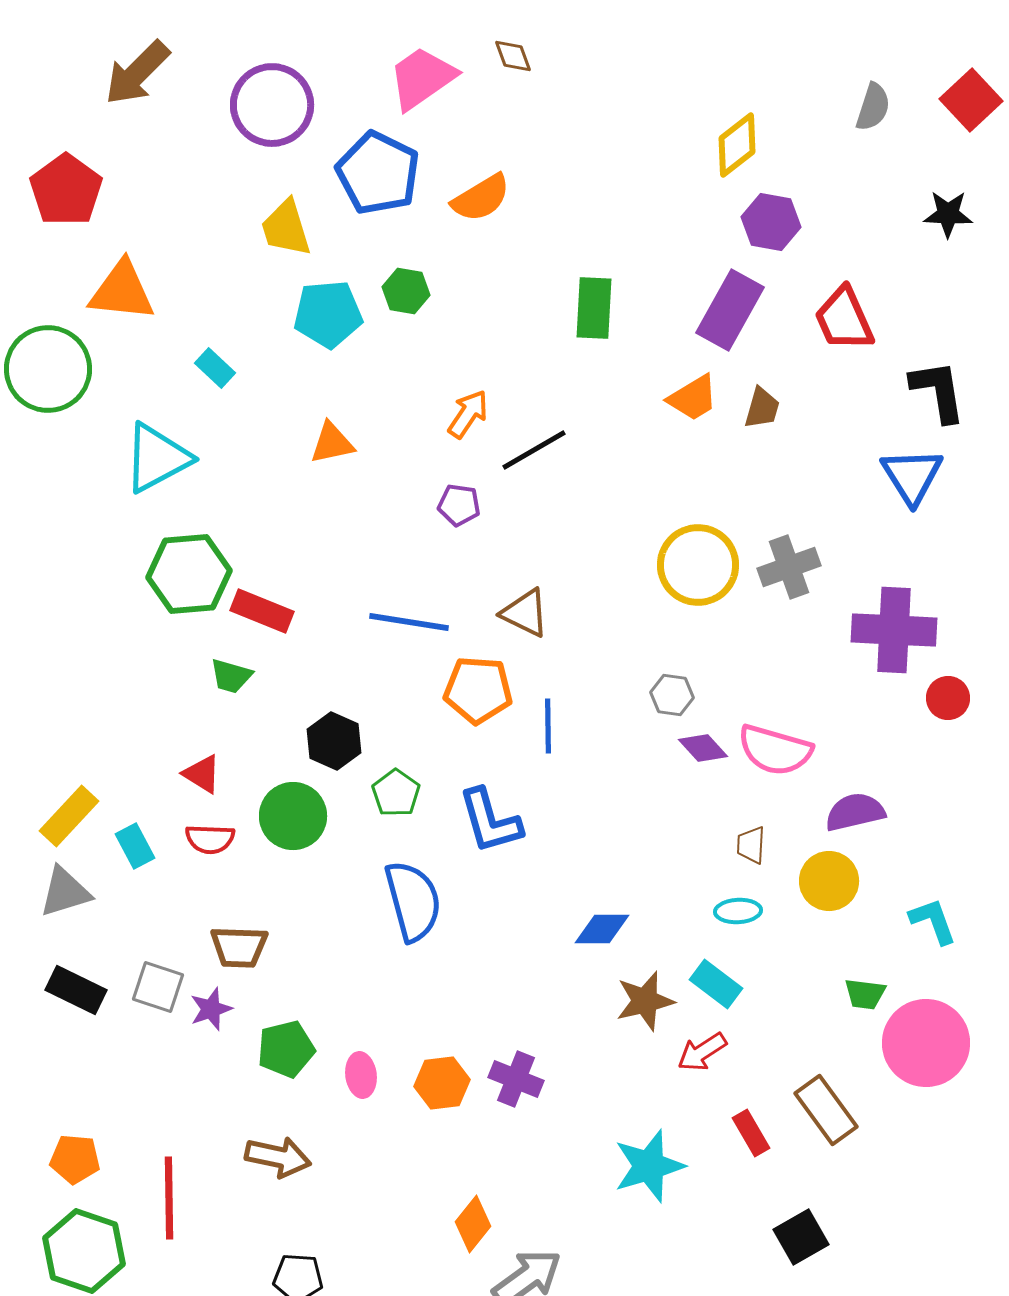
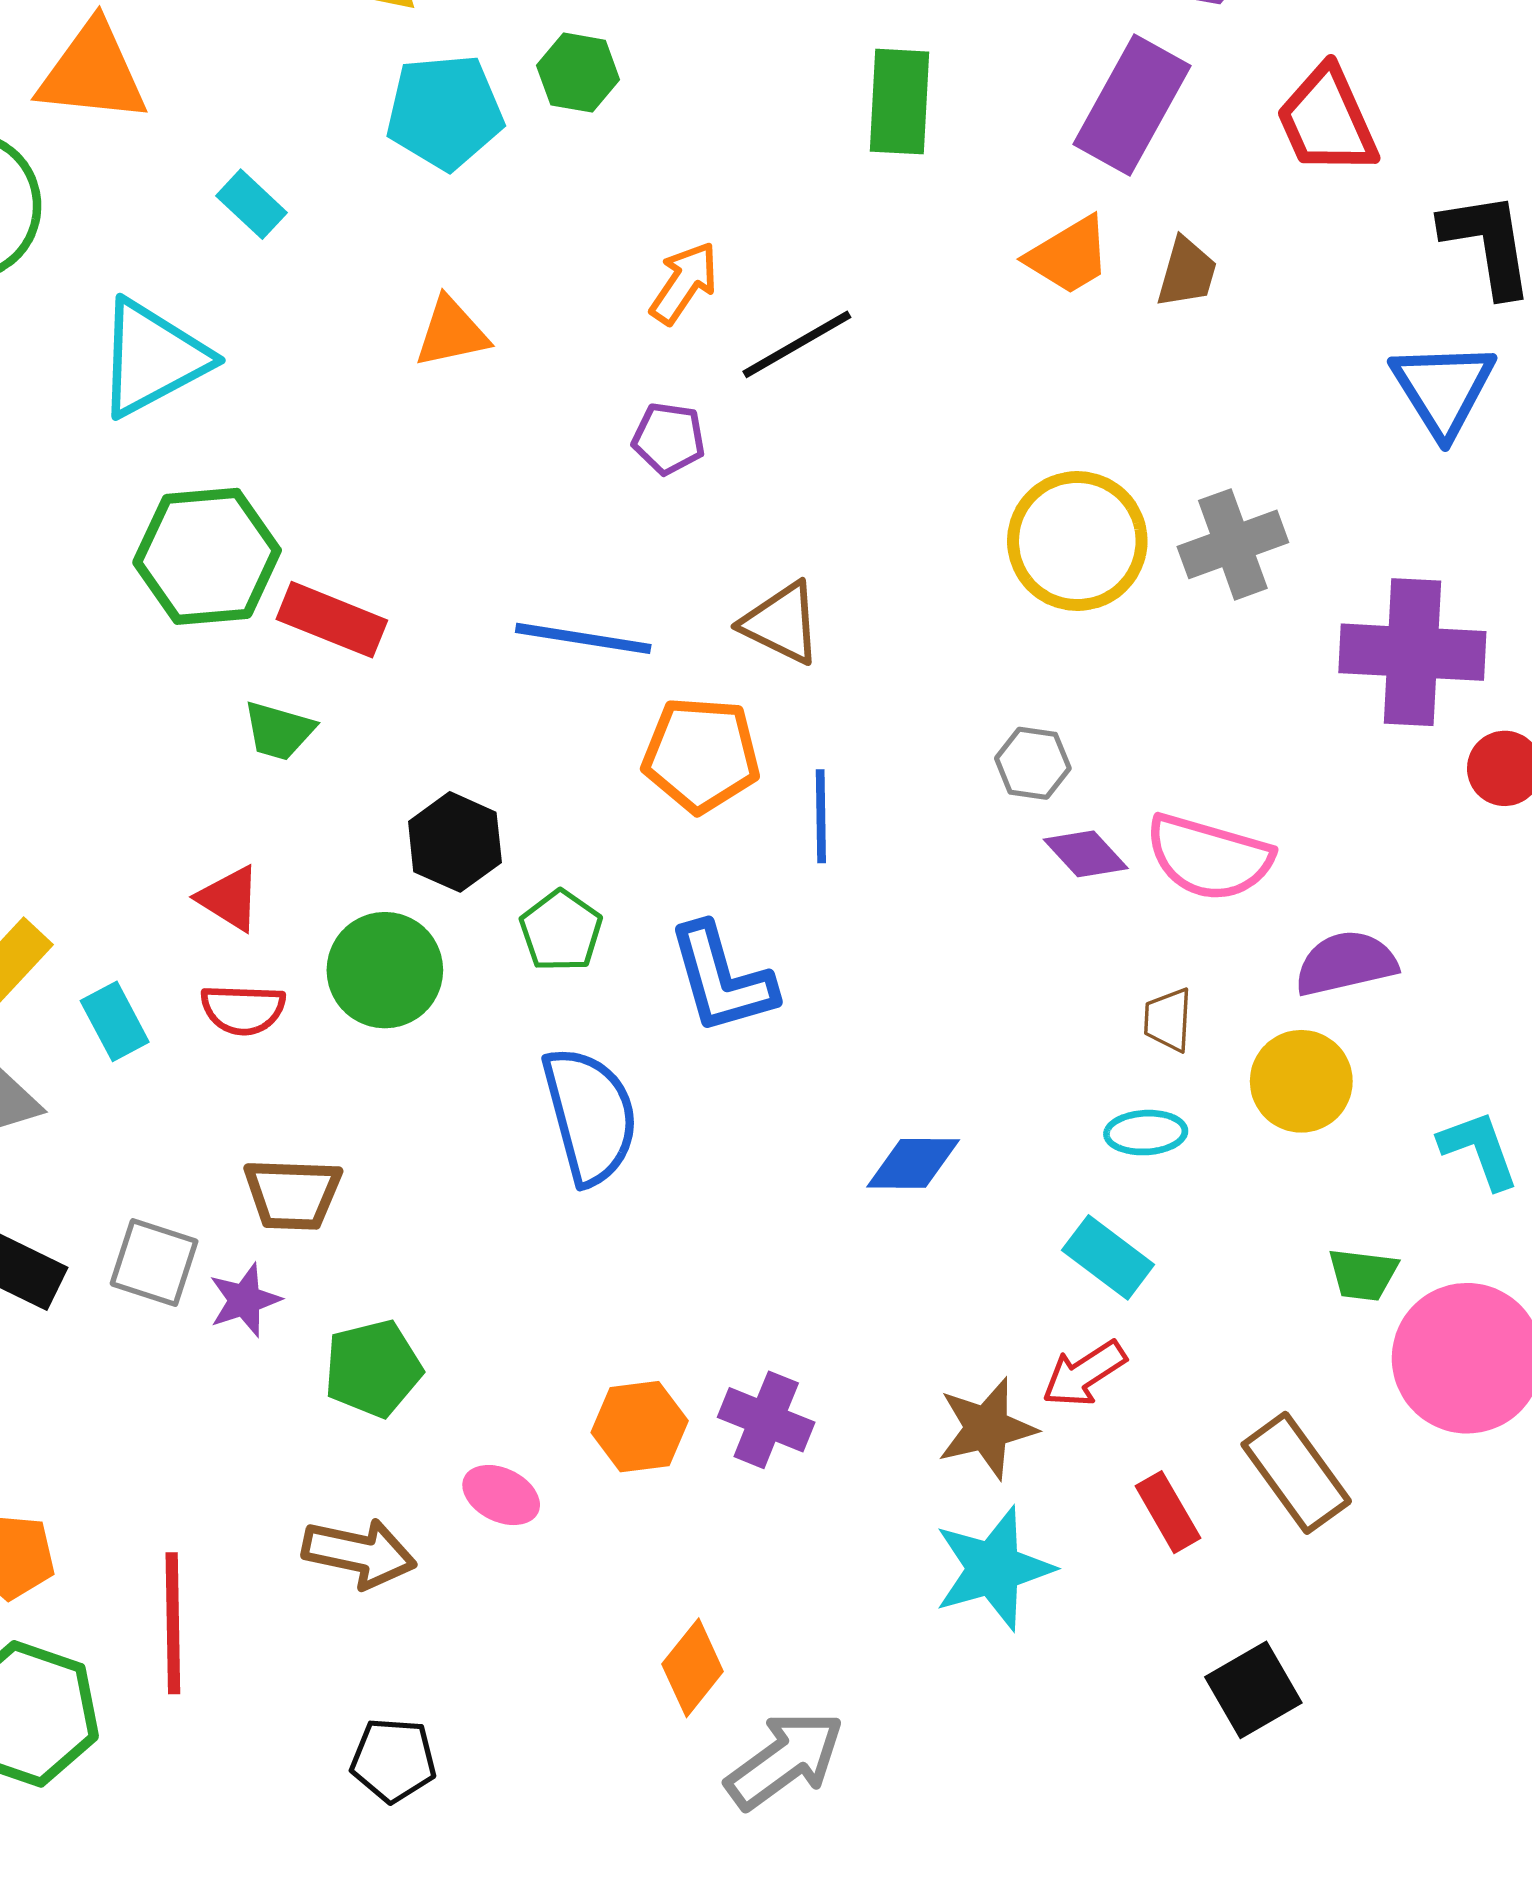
brown star: (645, 1001) -> (987, 1428), moved
pink ellipse: (361, 1075) -> (501, 1495), moved, turned -57

